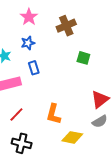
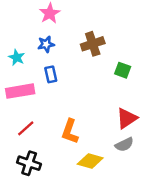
brown cross: (66, 26) -> (93, 44), moved
green square: (83, 58) -> (123, 70), moved

